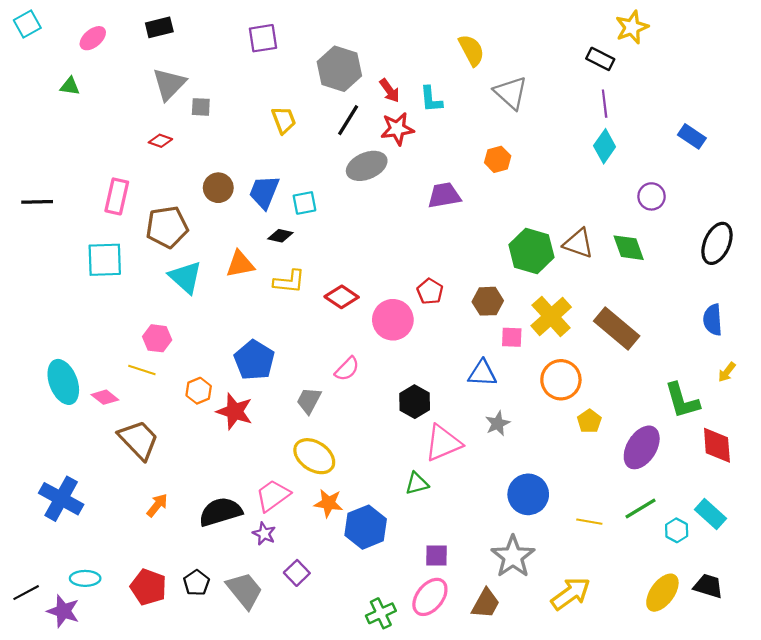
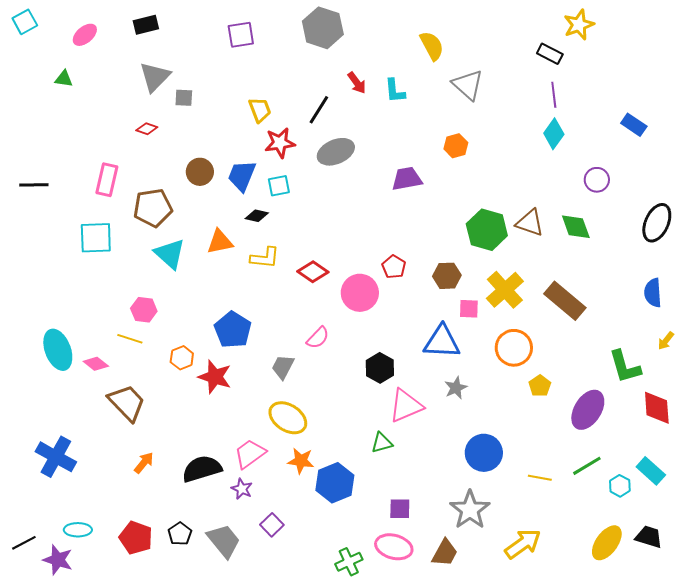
gray hexagon: (339, 69) -> (323, 28), moved
red star: (397, 129) -> (280, 143), moved
blue triangle: (482, 373) -> (442, 342), size x1.4
pink ellipse: (430, 597) -> (394, 547), turned 66

